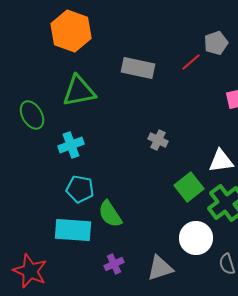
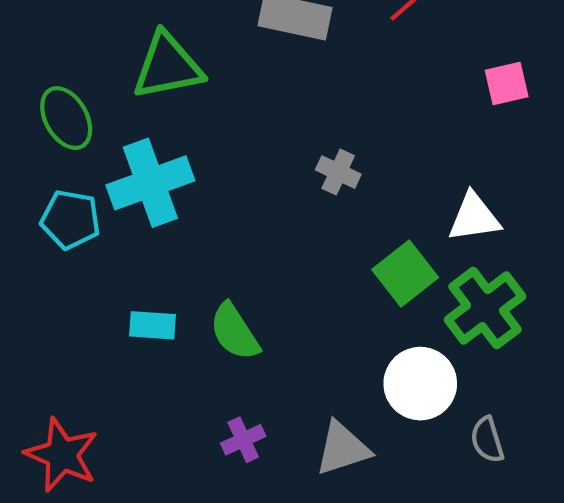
cyan cross: (71, 145) -> (150, 183), size x1.5
cyan pentagon: (80, 189) -> (70, 220), moved
cyan rectangle: (73, 230) -> (153, 325), moved, size x0.6

